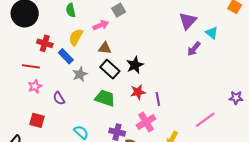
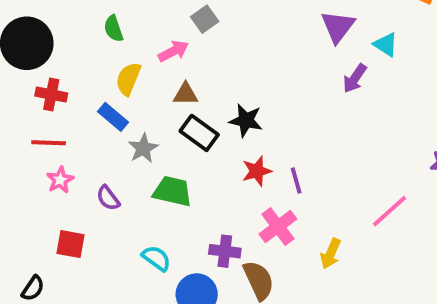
red cross: (45, 43) -> (51, 94), moved
black star: (135, 65) -> (246, 120), turned -30
green trapezoid: (105, 98) -> (173, 191), moved

